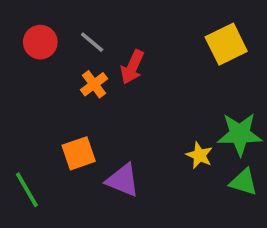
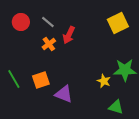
green triangle: (244, 182) -> (116, 107), moved
green line: (27, 190) -> (14, 79), moved

